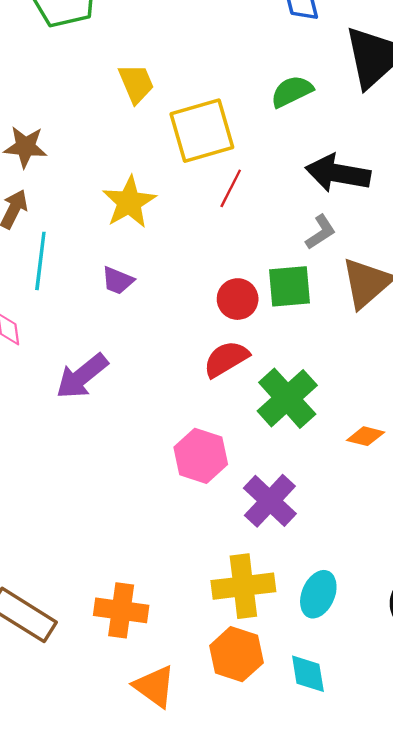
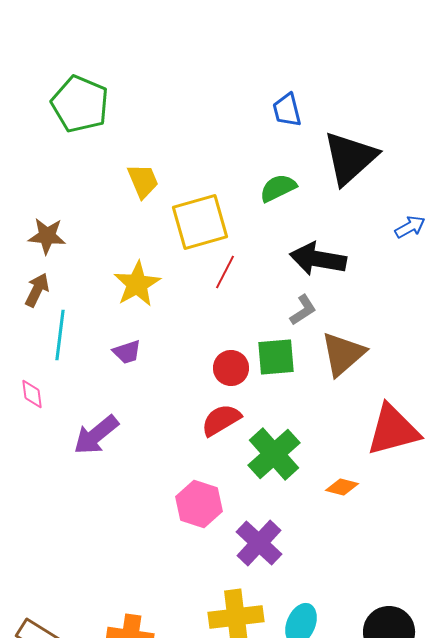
purple trapezoid: (118, 281) -> (127, 352), turned -40

